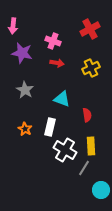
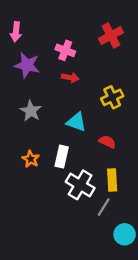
yellow cross: (91, 68) -> (112, 97), moved
red semicircle: (87, 115) -> (107, 142), turned -56

